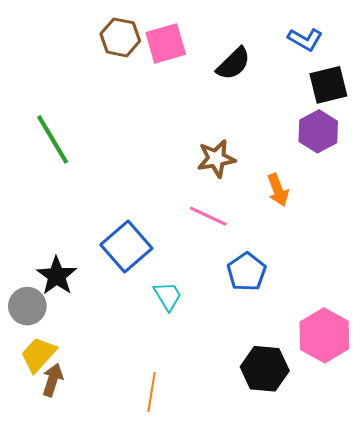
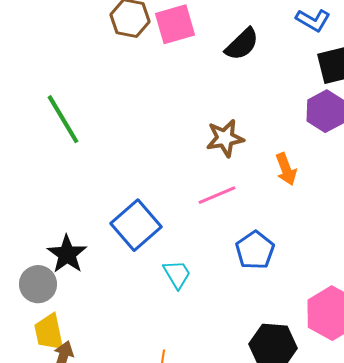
pink line: (208, 216) -> (217, 195), turned -48
yellow trapezoid: (38, 355) -> (49, 332), turned -54

